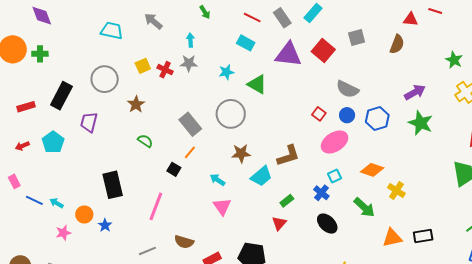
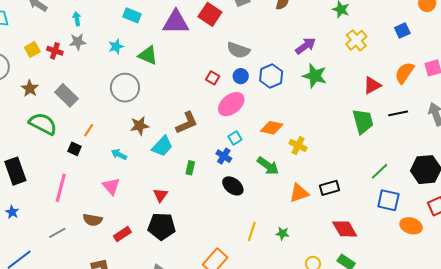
gray rectangle: (190, 124) -> (66, 95), moved
green semicircle: (145, 141) -> (43, 124), size x1.8
green rectangle: (287, 201) -> (190, 168), turned -32
pink triangle: (222, 207) -> (111, 186), moved
red triangle: (279, 223) -> (160, 195), moved

